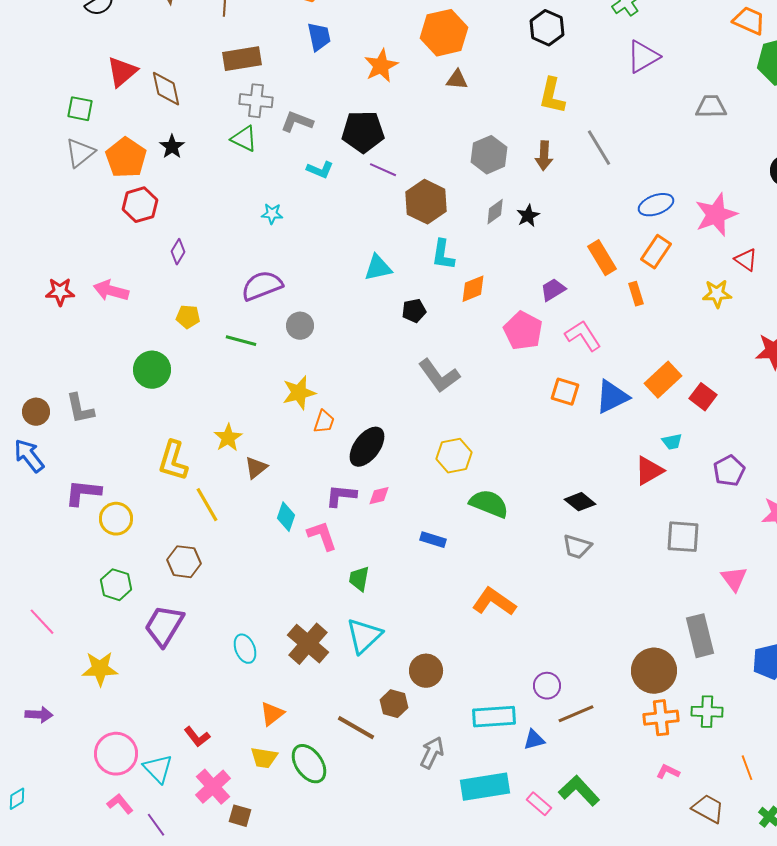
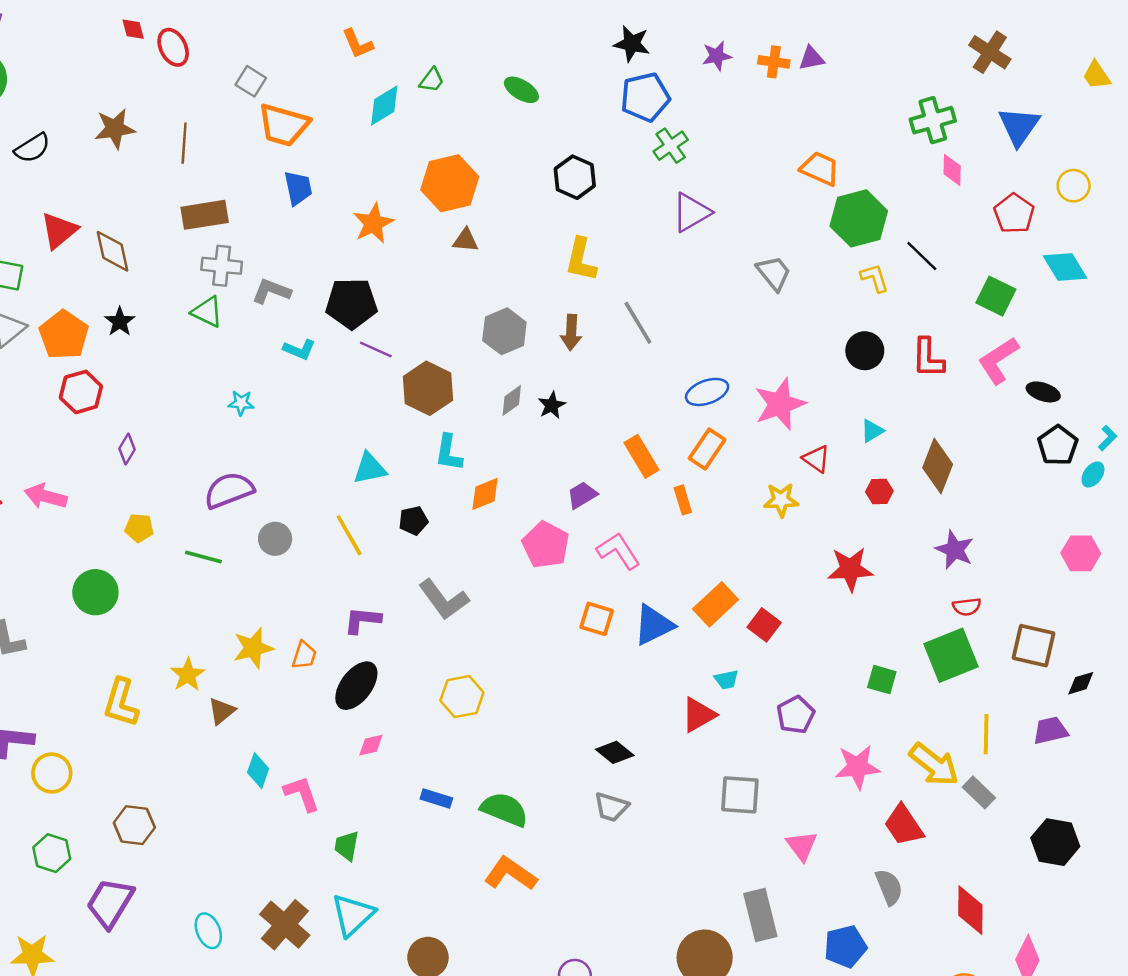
gray trapezoid: (711, 107) -> (774, 273), turned 52
yellow star: (299, 393) -> (253, 648), moved
purple L-shape: (341, 496) -> (362, 620), moved
green semicircle: (489, 504) -> (504, 809), moved
yellow line: (207, 505) -> (349, 535), moved

